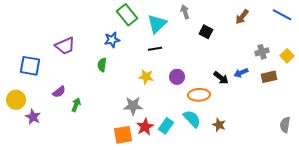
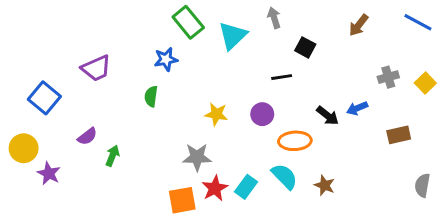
black line: (155, 49) -> (282, 77), moved
blue square: (30, 66) -> (44, 98), turned 30
brown rectangle: (269, 77) -> (399, 135), moved

